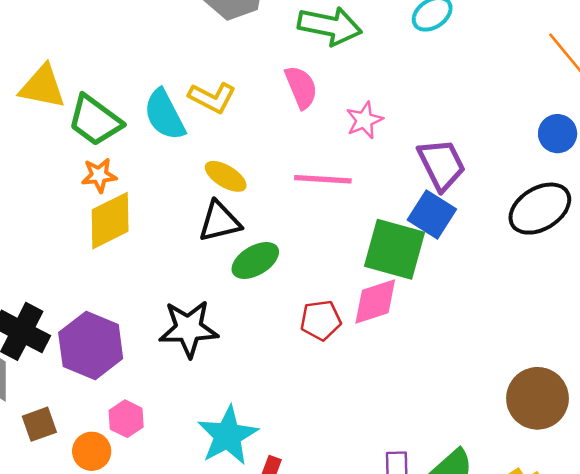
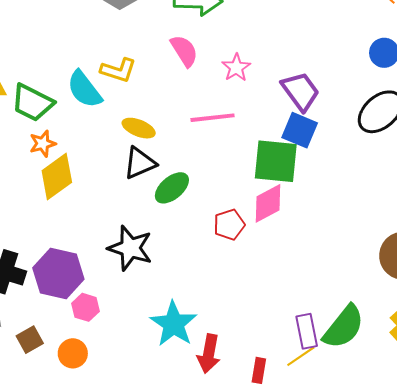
black star: (189, 329) -> (130, 248), turned 30
pink hexagon: (126, 419) -> (86, 307), moved

